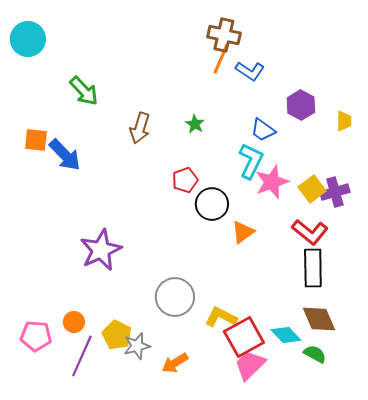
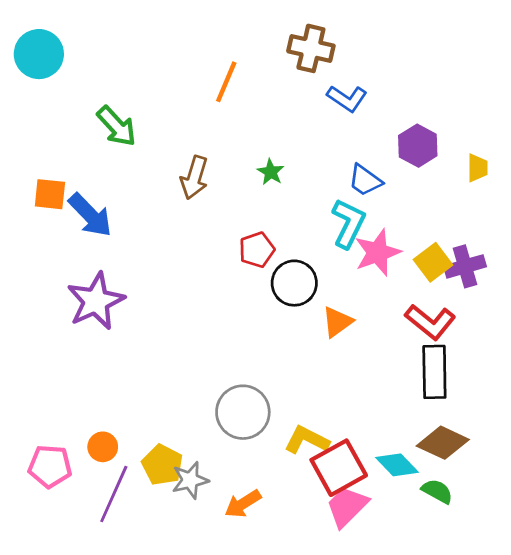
orange line: (221, 59) -> (226, 82), moved
purple star: (101, 250) -> (96, 301), moved
brown diamond: (319, 319) -> (443, 443), turned -42

